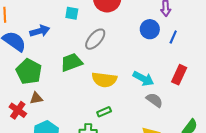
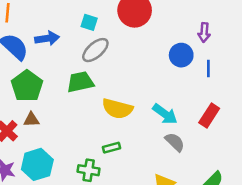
blue line: (173, 37) -> (208, 69), turned -32
gray ellipse: (95, 39) -> (95, 50), moved

